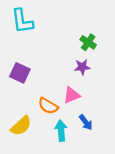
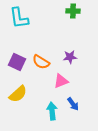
green cross: (88, 42) -> (73, 11), moved, turned -32
orange semicircle: (48, 106) -> (41, 62), moved
yellow semicircle: (21, 126) -> (18, 94), moved

